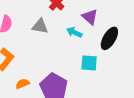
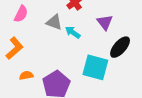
cyan arrow: (74, 32) -> (73, 32), moved
cyan square: (89, 63) -> (95, 67), size x1.5

